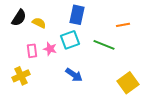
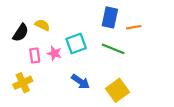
blue rectangle: (77, 15) -> (110, 17), moved
black semicircle: (19, 18) -> (21, 33), moved
yellow square: (128, 83) -> (117, 90), moved

